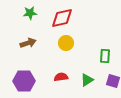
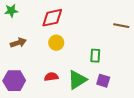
green star: (30, 13) -> (11, 11), moved
green triangle: (87, 80) -> (77, 80), size x1.5

